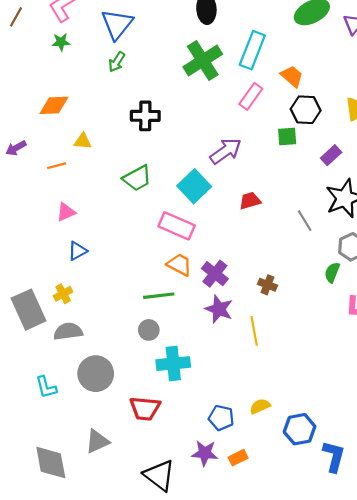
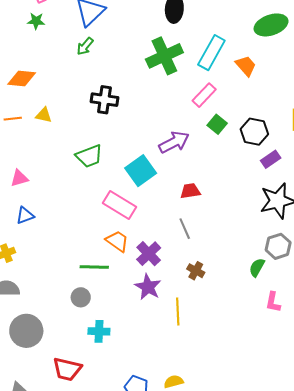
orange trapezoid: (292, 76) -> (246, 66), moved
black hexagon: (306, 110) -> (254, 132), moved
green square: (287, 136) -> (217, 124), moved, turned 36
orange line: (57, 166) -> (13, 119), moved
gray line: (305, 221) -> (185, 229), moved
cyan cross: (173, 364) -> (99, 331), size x0.7

